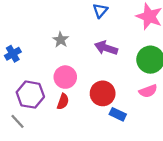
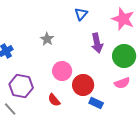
purple arrow: (106, 48) -> (97, 43), moved, turned -120
pink circle: (65, 77) -> (62, 71), moved
red semicircle: (63, 102) -> (54, 100), moved, turned 120

